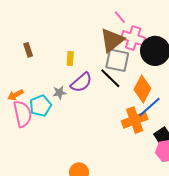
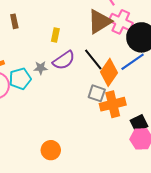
gray square: (117, 60) -> (97, 93), moved, size x0.7
orange diamond: (142, 89) -> (109, 72), moved
blue line: (150, 107) -> (133, 62), moved

